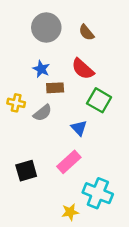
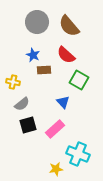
brown semicircle: (86, 33) -> (69, 26), size x1.6
gray semicircle: (43, 113) -> (22, 104), moved
black square: (26, 171) -> (28, 125), moved

